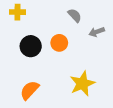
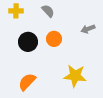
gray semicircle: (75, 15) -> (48, 11), moved
yellow star: (82, 84) -> (75, 76), turned 30

